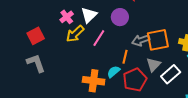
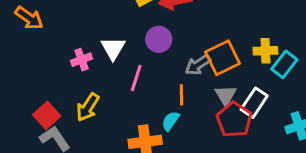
pink cross: (67, 17) -> (82, 60), turned 32
yellow arrow: (75, 34) -> (88, 107), moved
red square: (36, 36) -> (47, 115), moved
red pentagon: (135, 80) -> (234, 120), moved

